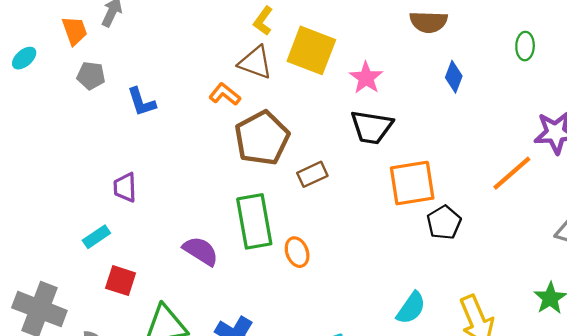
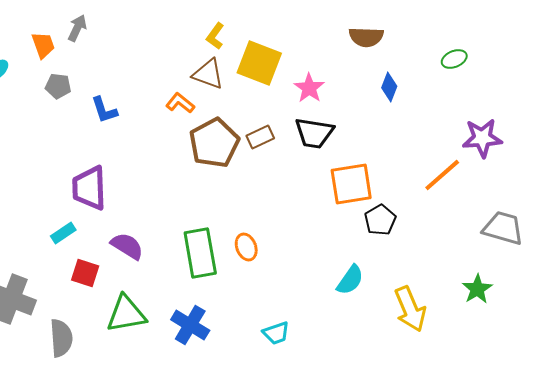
green ellipse: (525, 46) -> (454, 59), turned 65
brown rectangle: (312, 174) -> (260, 137), moved
purple trapezoid: (125, 187) -> (89, 188), size x1.6
green rectangle: (254, 221) -> (200, 253), moved
purple semicircle: (201, 251) -> (127, 246), moved
cyan semicircle: (411, 308) -> (350, 280), moved

